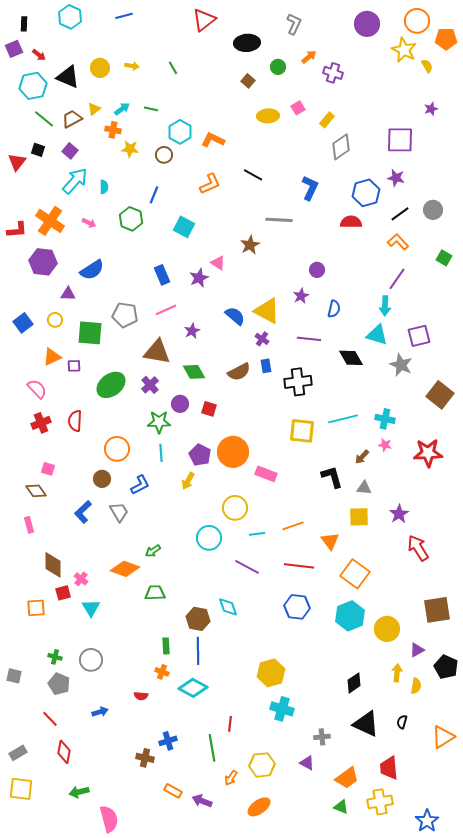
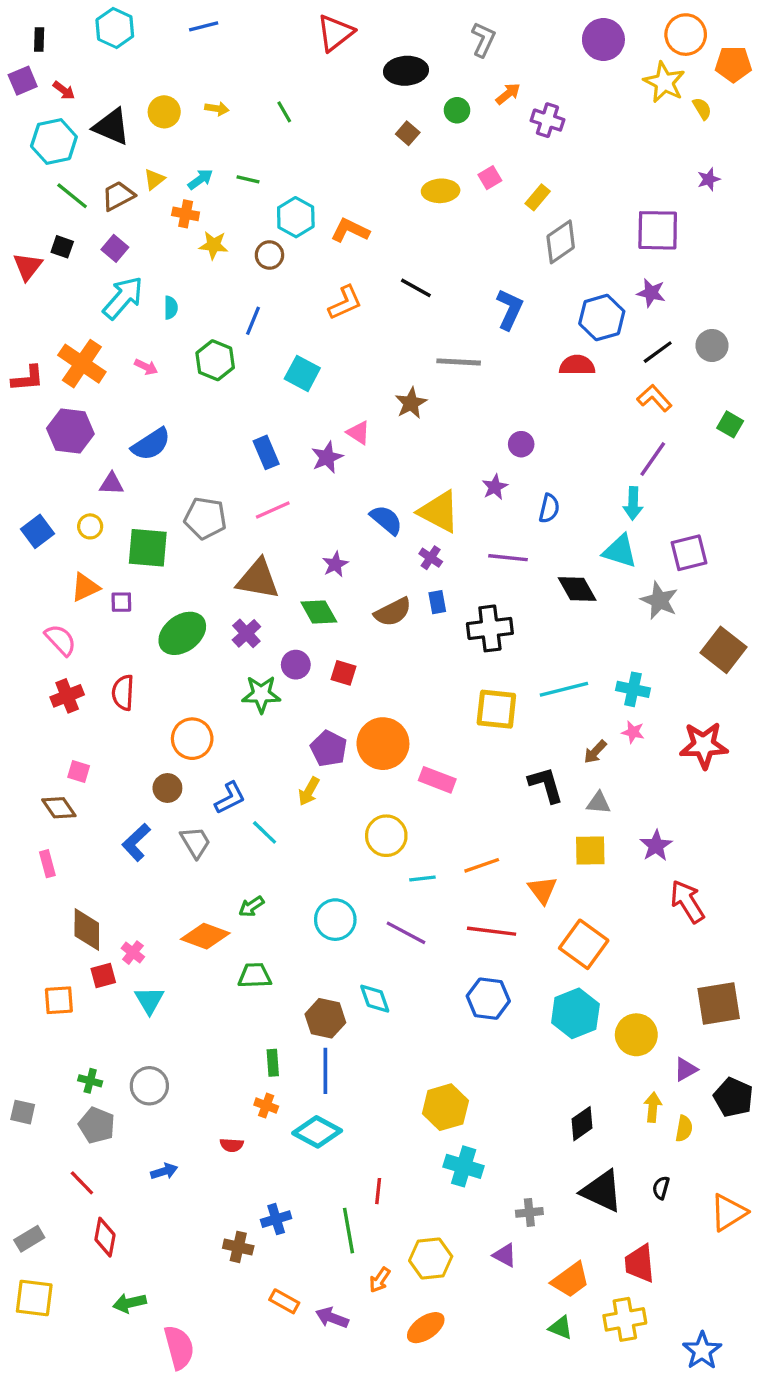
purple star: (192, 331) -> (335, 564), moved
cyan line: (161, 453) -> (265, 832), moved, turned -42
cyan circle: (209, 538) -> (335, 920), moved

